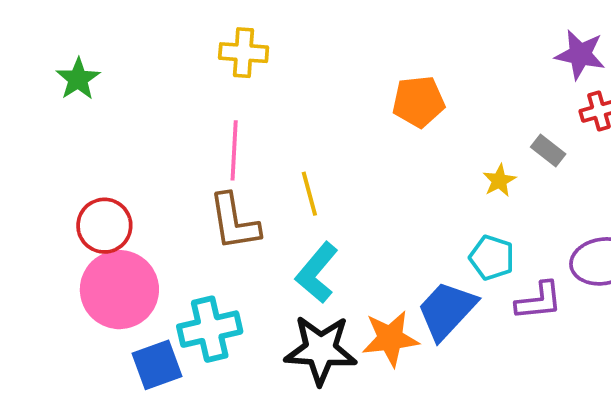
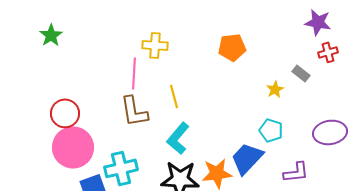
yellow cross: (244, 53) -> (155, 45), moved
purple L-shape: (539, 301) -> (296, 172), moved

